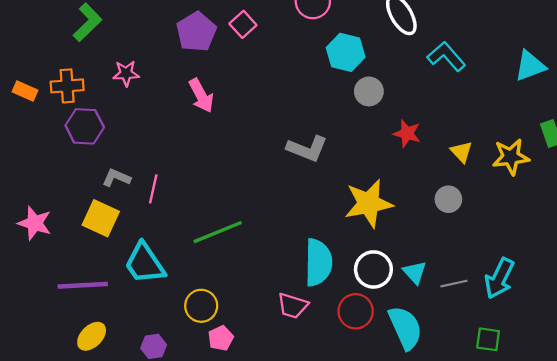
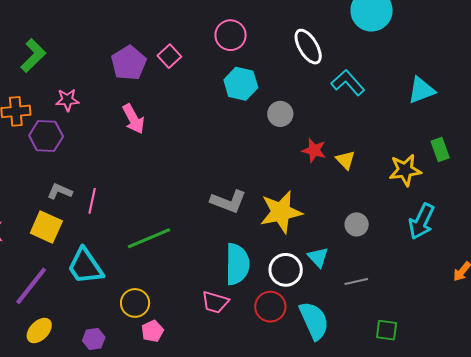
cyan hexagon: (346, 52) -> (241, 84), moved
purple hexagon: (85, 126) -> (46, 136), moved
gray L-shape: (307, 149) -> (228, 201), moved
yellow triangle: (461, 152) -> (346, 160), moved
gray circle: (448, 199) -> (357, 224), moved
cyan triangle: (415, 272) -> (318, 257), moved
cyan arrow: (499, 278) -> (421, 221), moved
purple line: (83, 285) -> (31, 286), turned -48

